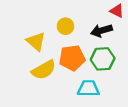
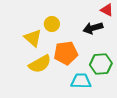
yellow circle: (66, 26) -> (52, 24), moved
green hexagon: (103, 59) -> (101, 64), moved

